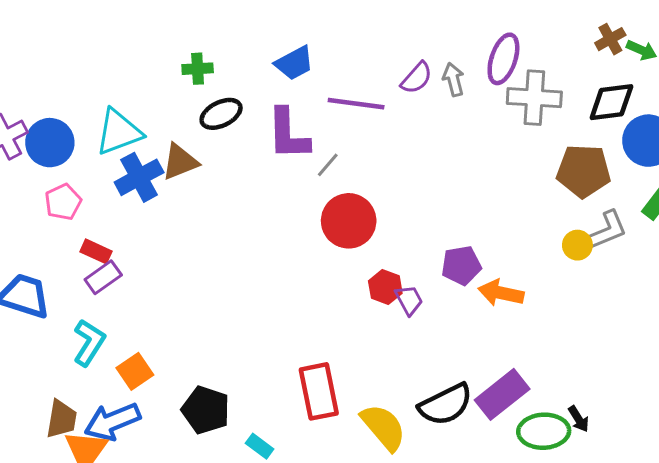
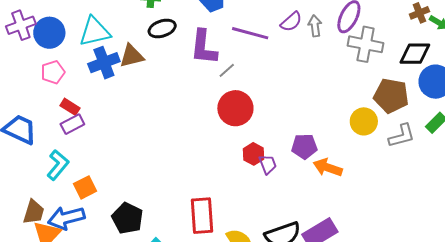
yellow circle: (577, 245) -> (364, 121), moved, size x1.4

